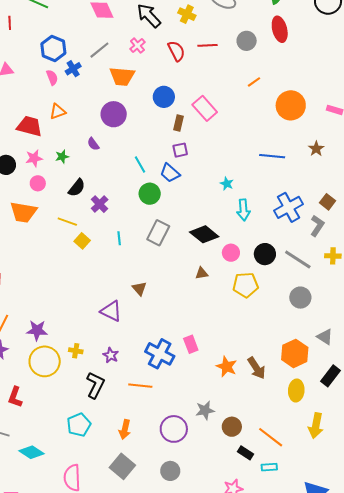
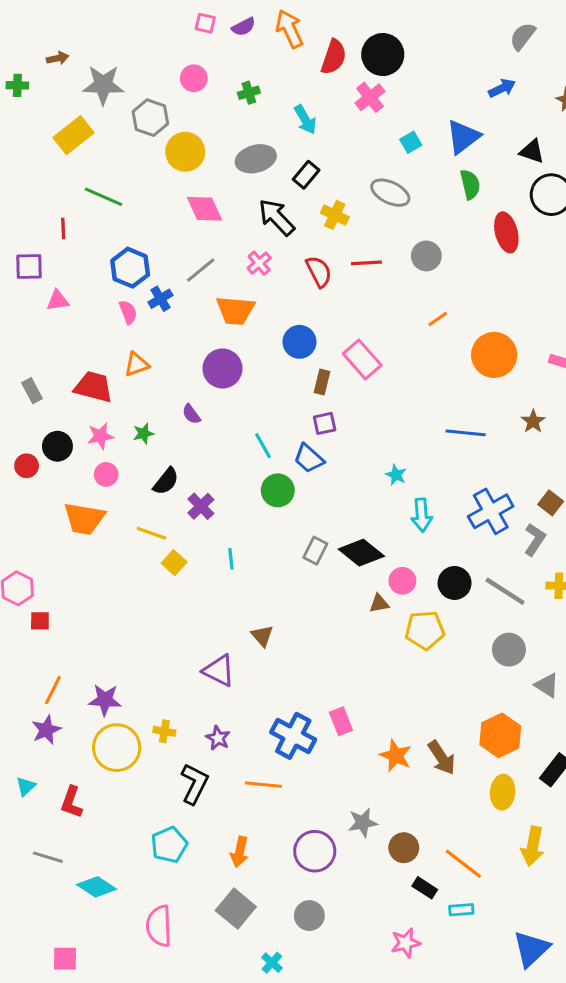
red ellipse: (280, 29) -> (506, 232), moved
gray rectangle: (158, 233) -> (315, 551), moved, size x0.7
brown triangle: (202, 273) -> (379, 604), moved
gray triangle: (325, 337) -> (547, 685), moved

